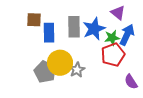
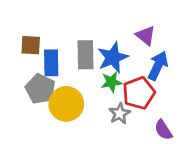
green star: (112, 38) -> (111, 82), moved
gray star: (77, 70) -> (120, 114), moved
gray pentagon: (45, 72) -> (40, 89), moved

